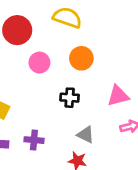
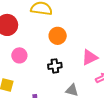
pink circle: (39, 63) -> (19, 55), moved

